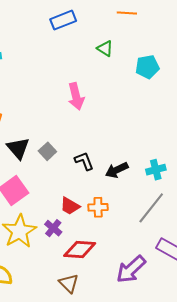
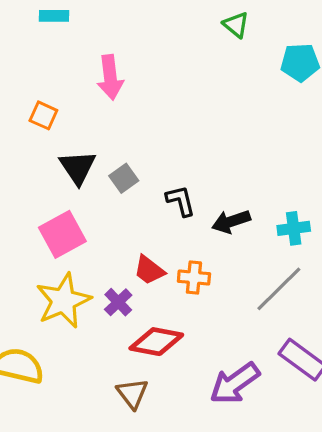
pink arrow: (76, 96) -> (110, 77), moved

